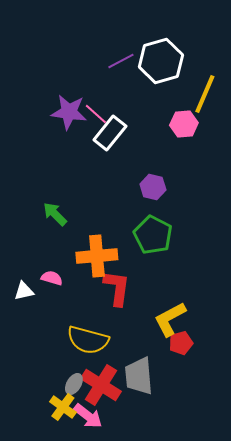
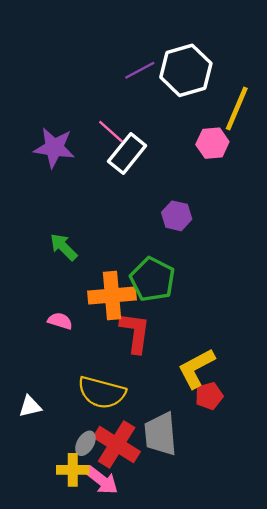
purple star: (69, 112) -> (54, 148), moved
green pentagon: (153, 235) -> (152, 279), moved
white triangle: (24, 291) -> (30, 406), moved
yellow cross: (63, 407) -> (73, 470), turned -36

